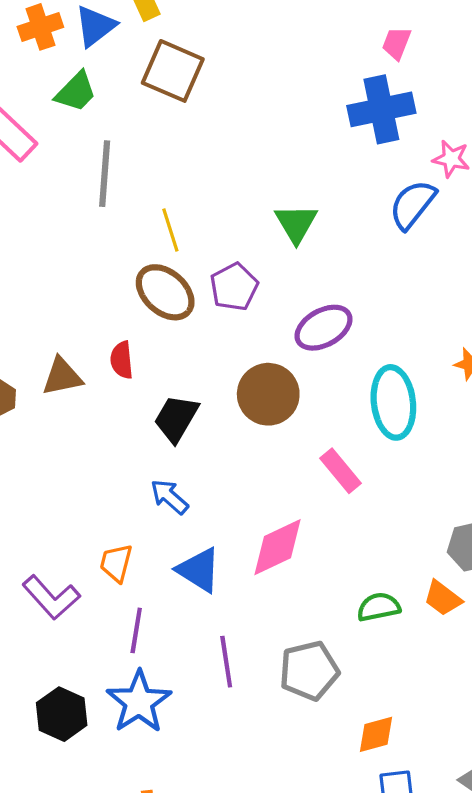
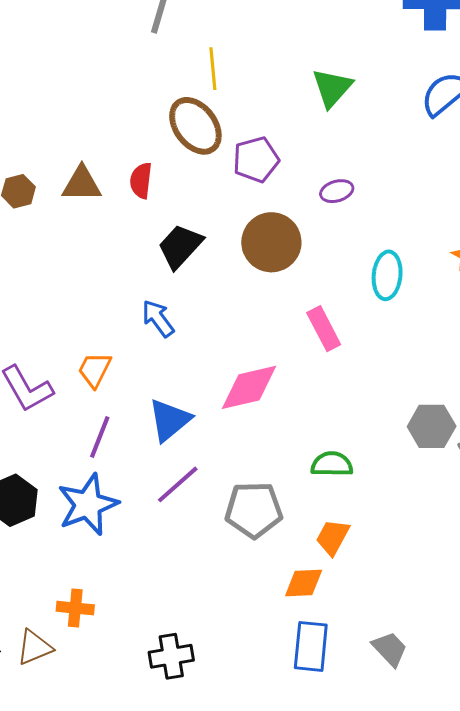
purple pentagon: (234, 287) -> (256, 160), moved
purple ellipse: (323, 328) -> (337, 191), size x0.6
cyan ellipse: (393, 402) -> (387, 275), size x0.7
blue triangle: (199, 570) -> (170, 420), moved, turned 36
orange trapezoid: (443, 598) -> (333, 537), moved, turned 69
purple line: (226, 662) -> (178, 484), turned 45

